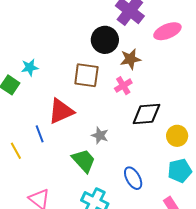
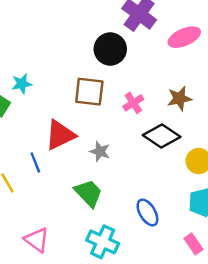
brown star: (130, 59) -> (179, 98), moved
black diamond: (146, 114) -> (162, 136), turned 40
gray star: (100, 135) -> (100, 151), moved

